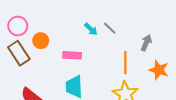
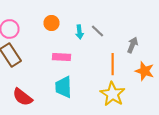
cyan arrow: (91, 29) -> (80, 32), turned 40
orange circle: (41, 41) -> (52, 23), moved

